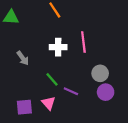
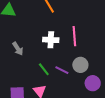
gray circle: (100, 73) -> (80, 65), moved
purple line: (71, 91) -> (62, 70), moved

